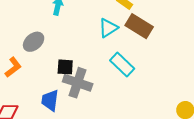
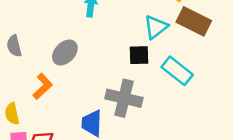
black square: (65, 67) -> (139, 55), moved

